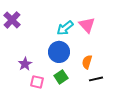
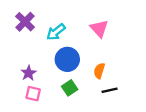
purple cross: (12, 20) -> (25, 22), moved
cyan arrow: (65, 28) -> (56, 32), moved
pink square: (37, 82) -> (33, 94), moved

